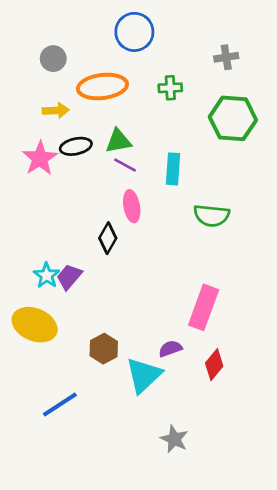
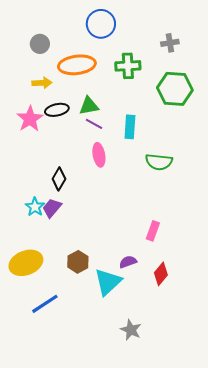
green cross: (170, 88) -> (128, 66), size x1.4
black diamond: (108, 238) -> (59, 179), moved
pink rectangle: (204, 307) -> (153, 231), size x0.6
yellow ellipse: (35, 325) -> (26, 263), moved, turned -44

